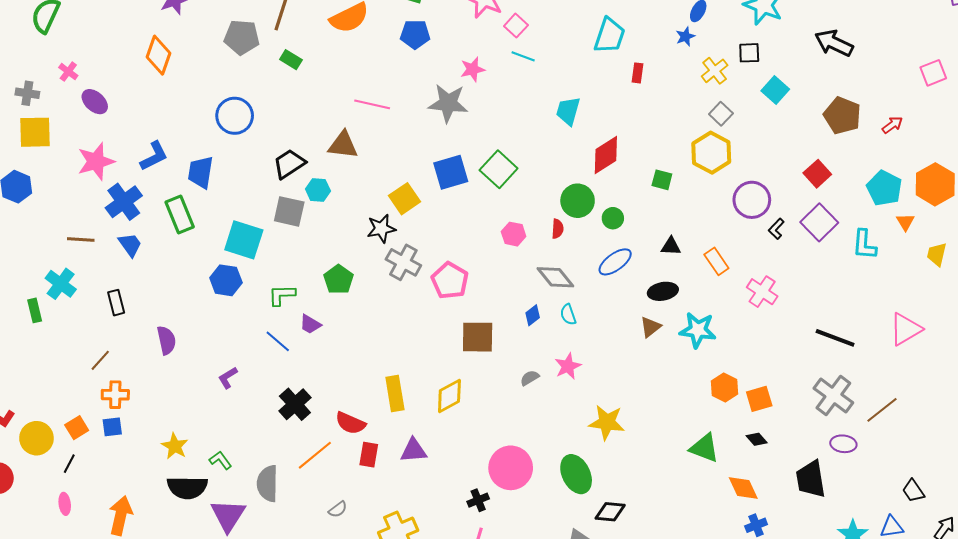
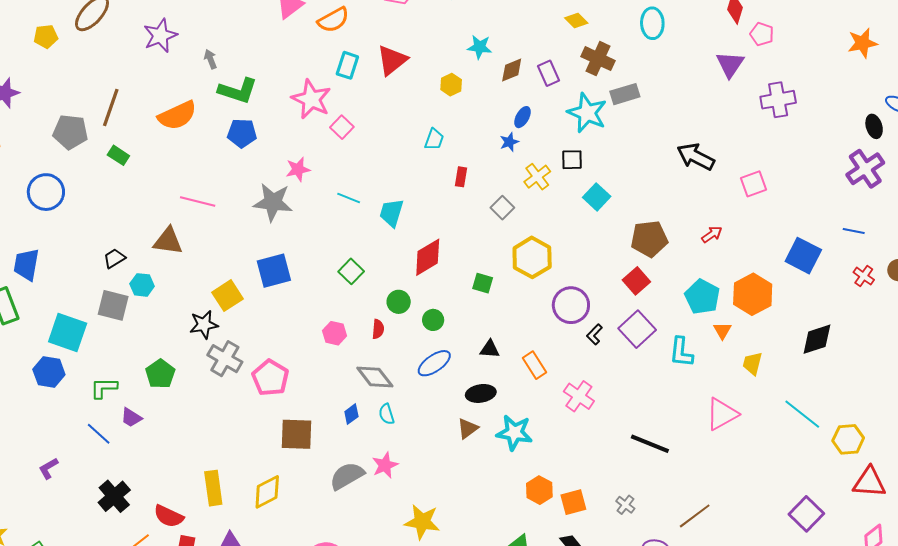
cyan trapezoid: (609, 36) -> (434, 139), size x0.6
black arrow: (834, 43) -> (696, 157), moved
cyan line: (523, 56) -> (349, 198), moved
gray square: (721, 114) -> (502, 208), moved
blue circle: (235, 116) -> (46, 192), moved
brown pentagon: (842, 116) -> (649, 239), moved, turned -30
black trapezoid: (289, 164) -> (114, 258), size x0.7
green square: (499, 169) -> (351, 271), moved, size x0.7
green circle: (578, 201) -> (399, 302), size x0.7
pink triangle: (906, 329) -> (722, 414), moved
gray semicircle: (530, 378) -> (347, 476), size x1.8
gray cross: (833, 396) -> (625, 505), moved, size x0.5

